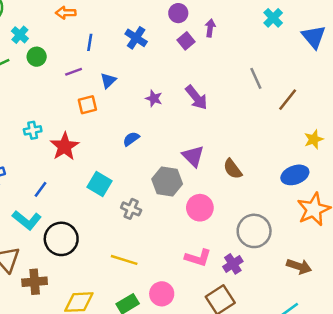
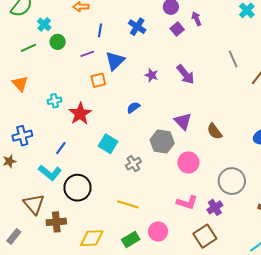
purple arrow: (210, 28) -> (196, 19), turned -32
blue triangle: (108, 81) -> (115, 61), size x1.5
gray cross: (131, 209) -> (133, 164), turned 35

